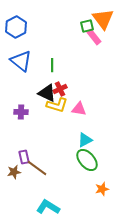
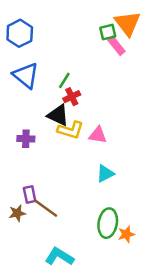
green line: (52, 65) -> (64, 80), turned 32
red cross: (60, 89) -> (72, 97), moved
green ellipse: (87, 160) -> (108, 223), moved, turned 50

